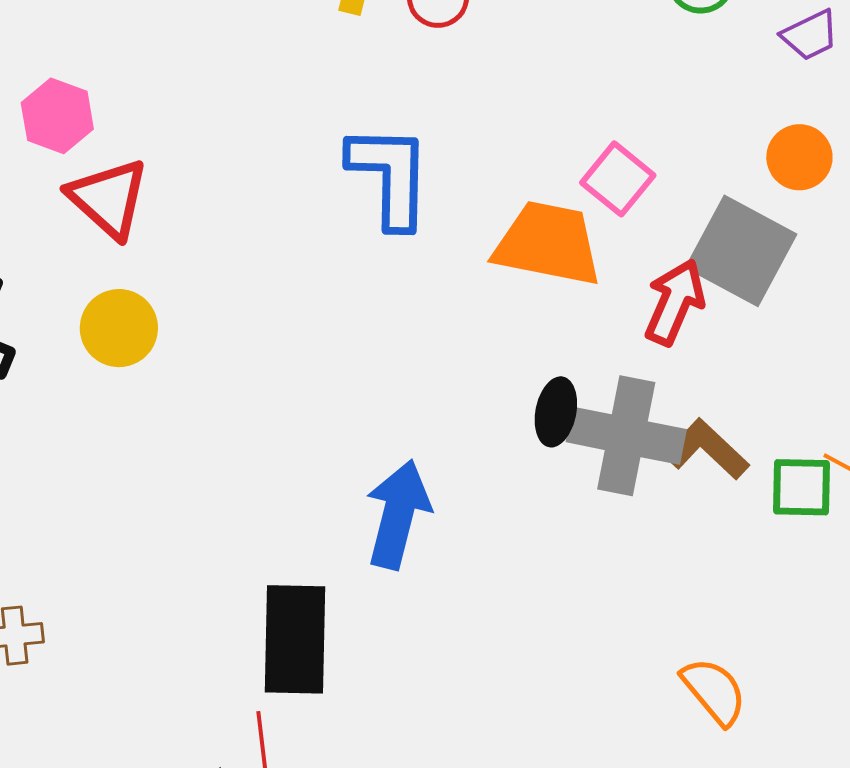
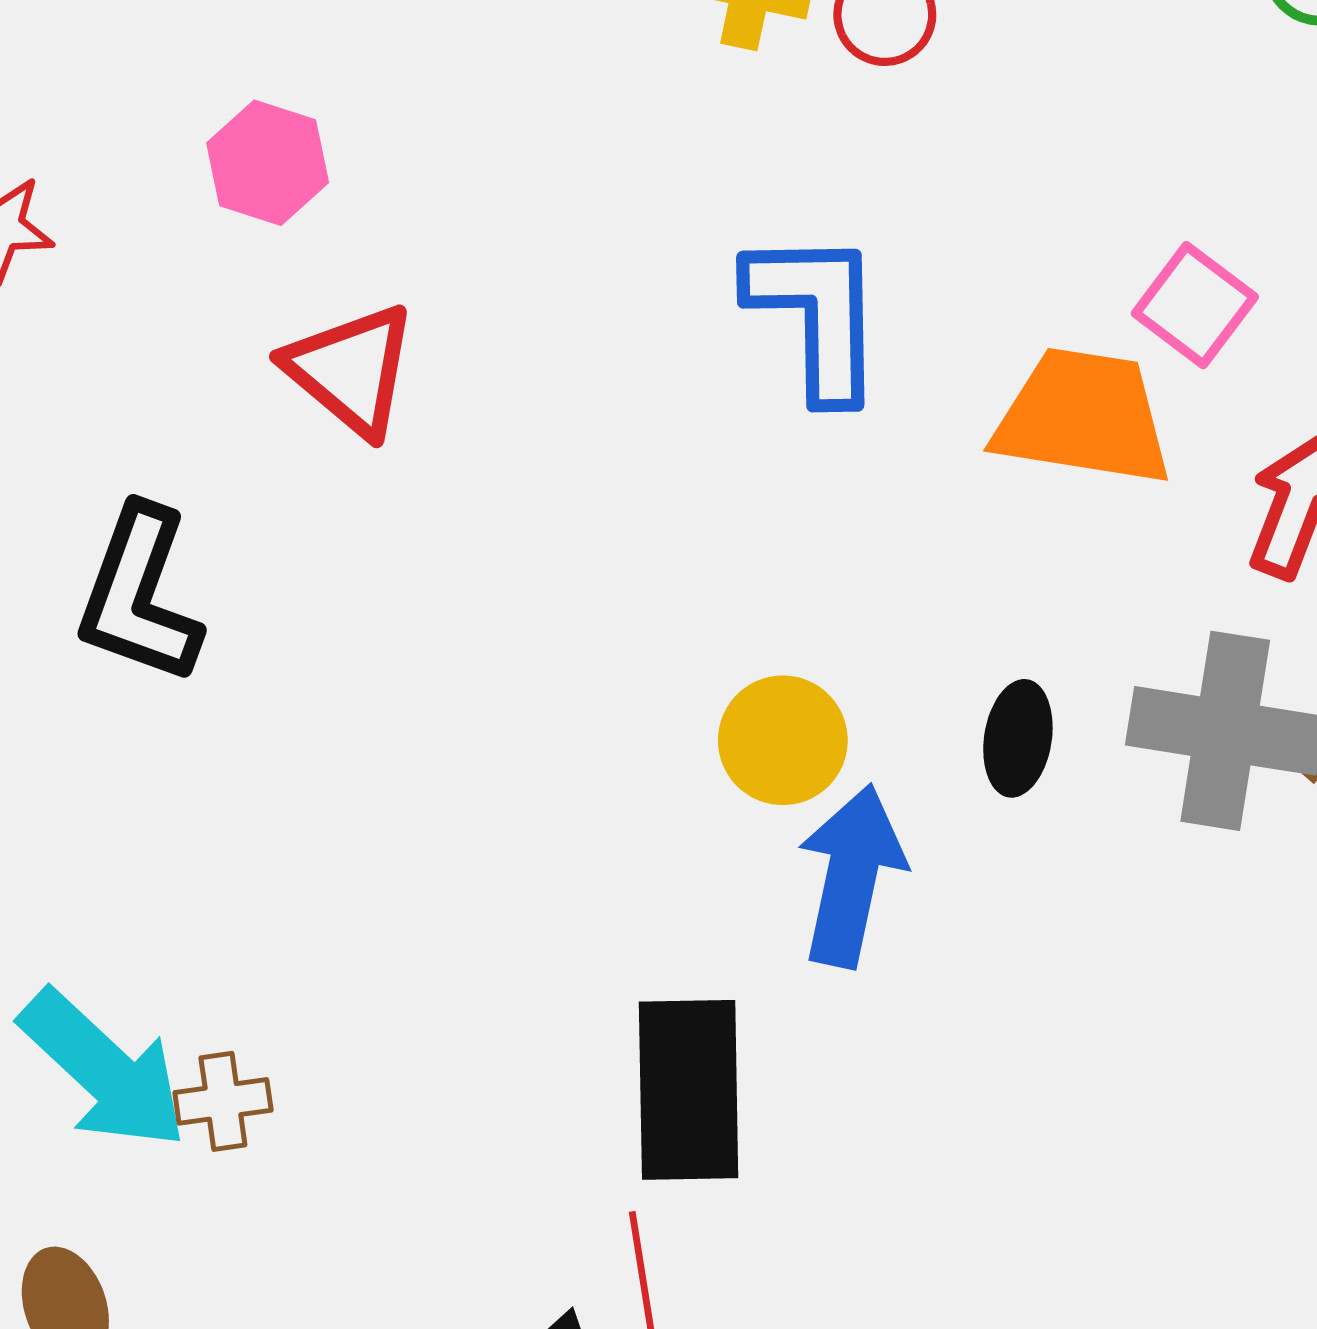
pink hexagon: (57, 116) -> (268, 163), moved
yellow circle: (119, 328) -> (783, 740), moved
black ellipse: (556, 412) -> (1018, 738), moved

